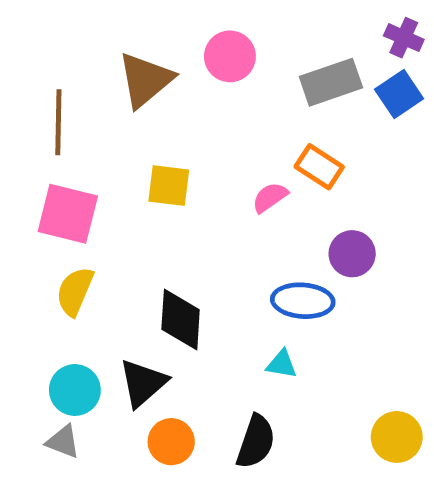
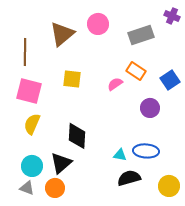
blue square: (399, 94) -> (170, 80), moved
blue ellipse: (303, 301) -> (146, 151), moved
orange circle: (171, 442) -> (55, 188), moved
black semicircle: (256, 442) -> (129, 178), moved, turned -125

